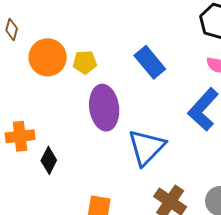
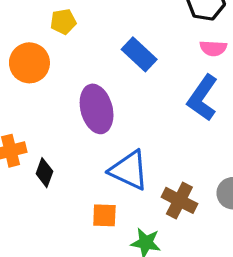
yellow pentagon: (85, 62) -> (63, 22), moved
blue triangle: (146, 147) -> (129, 170), moved, turned -42

